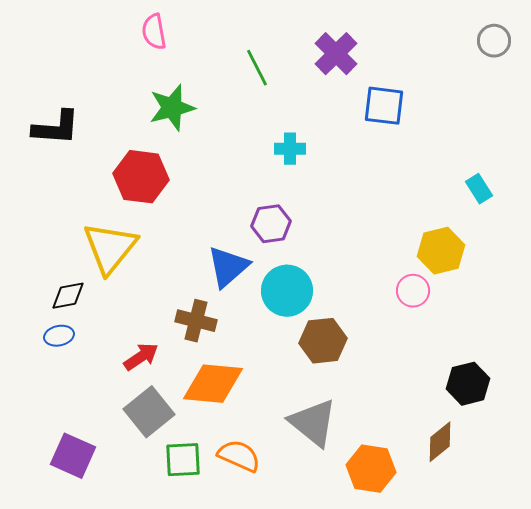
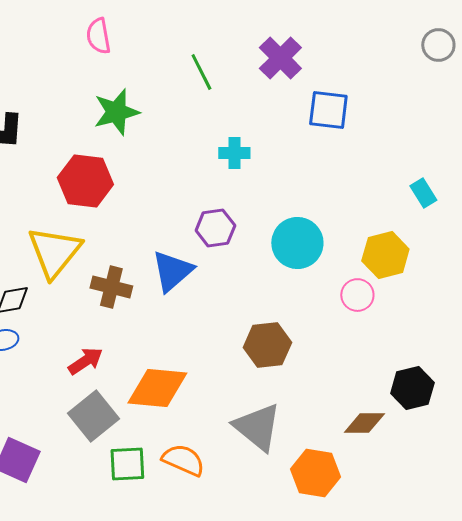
cyan circle: (287, 291) -> (297, 243), moved
brown cross: (196, 321) -> (111, 287), moved
brown diamond: (440, 442) -> (364, 423), moved, turned 39

